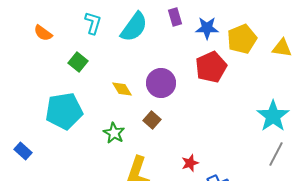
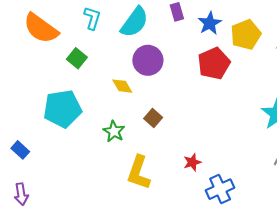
blue star: (207, 28) -> (210, 23), turned -30
orange semicircle: (43, 33) -> (41, 28), size x1.8
purple circle: (161, 83) -> (148, 60), moved

